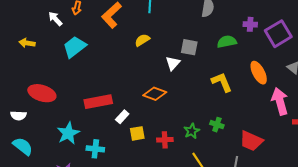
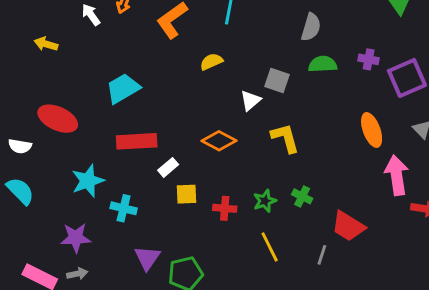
green semicircle: (227, 42) -> (323, 64), moved
cyan trapezoid: (74, 47) -> (123, 88), moved
yellow L-shape: (222, 82) -> (285, 138), moved

